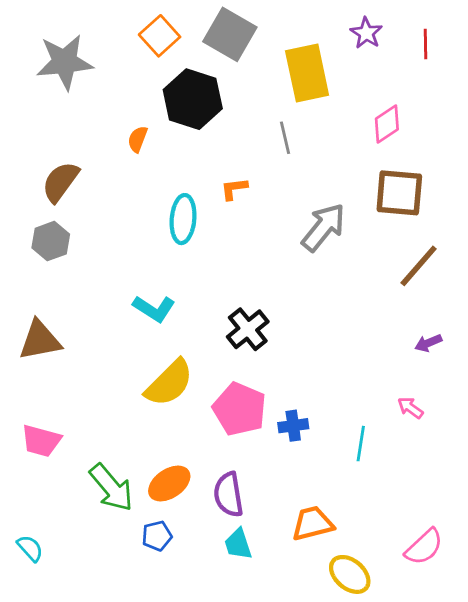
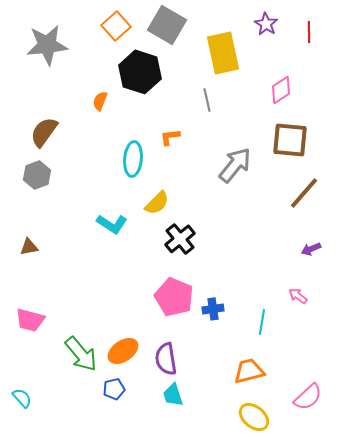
brown triangle: (40, 340) -> (29, 247), size x0.6
yellow semicircle: (169, 383) -> (157, 203), moved, size x0.7
orange trapezoid: (313, 523) -> (249, 371), moved

